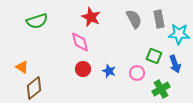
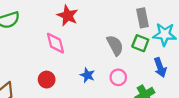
gray semicircle: (134, 19) -> (115, 45), moved
green square: (154, 56) -> (140, 43), moved
red circle: (83, 69) -> (47, 80), moved

